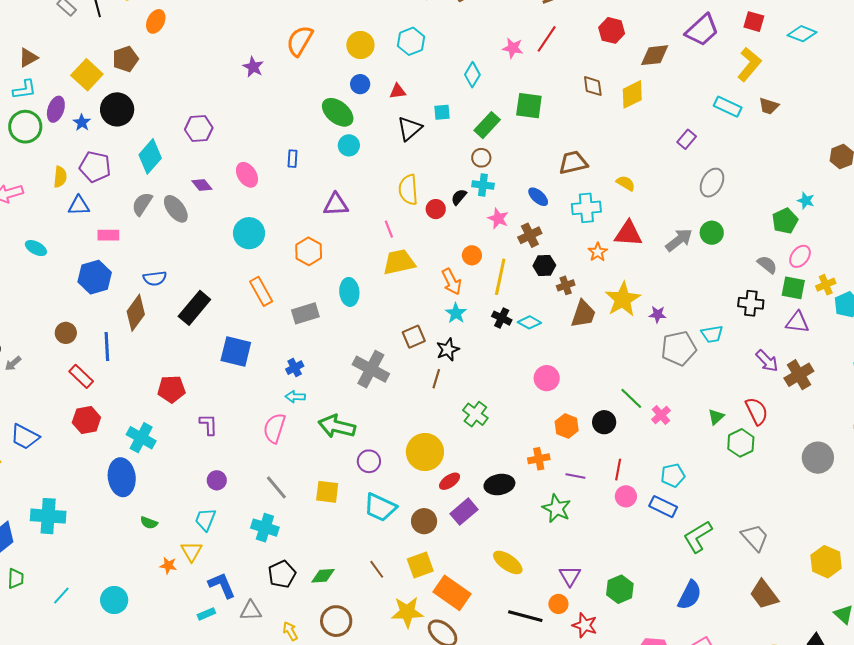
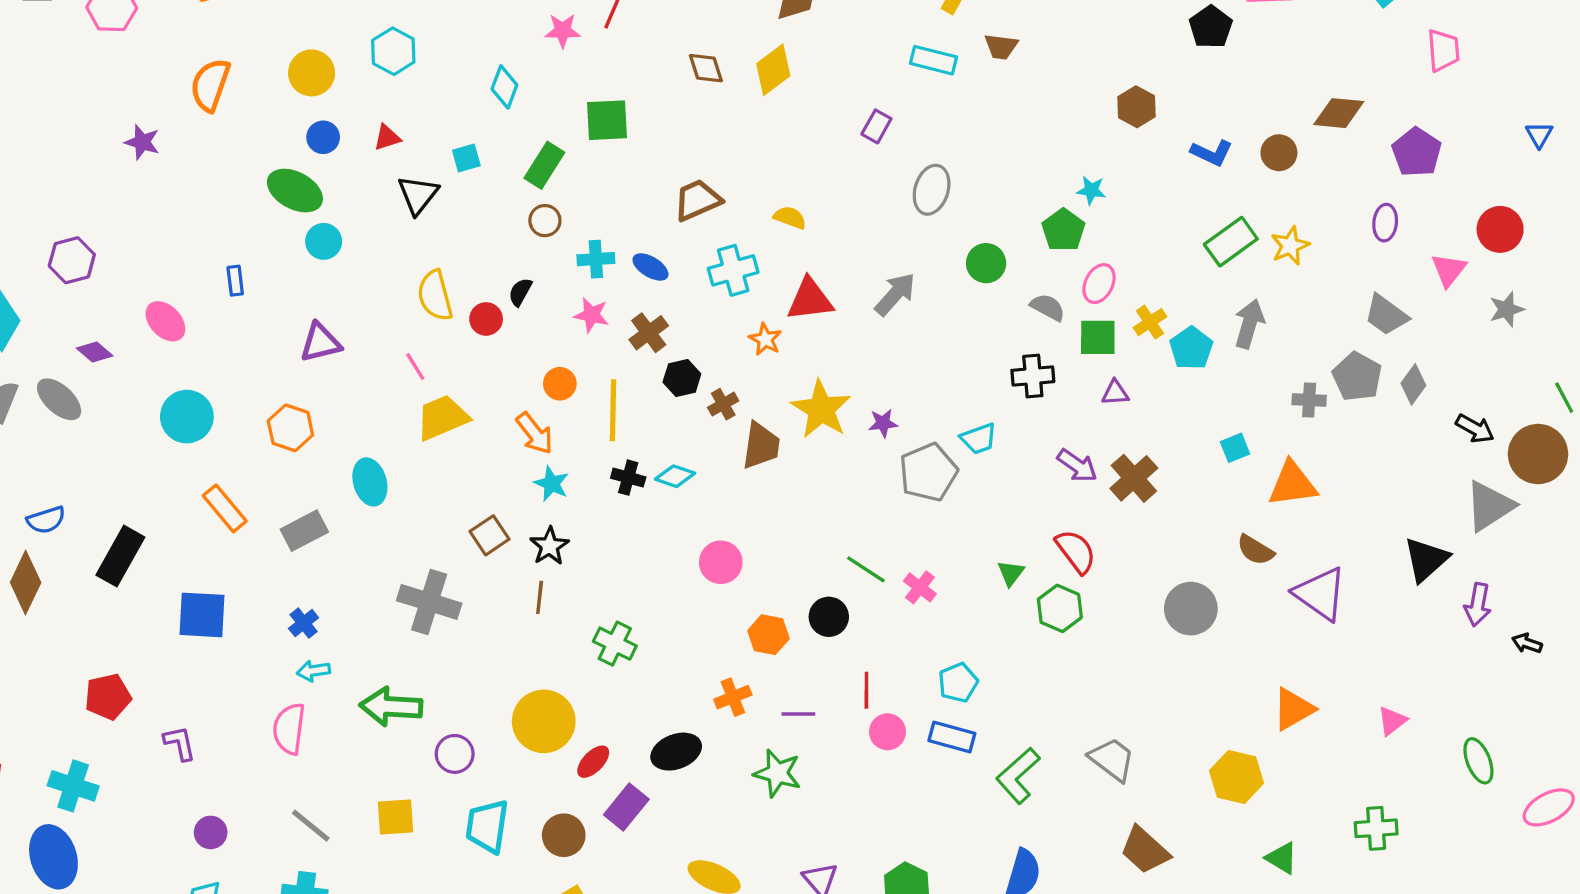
cyan cross: (483, 185) -> (596, 259), moved
green circle: (712, 233) -> (986, 263), moved
purple triangle: (797, 322) -> (1115, 393), size x0.7
cyan trapezoid: (380, 507) -> (487, 826), turned 84

